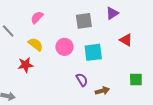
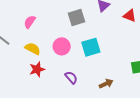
red triangle: (126, 40) -> (130, 16), moved
red star: (26, 65) -> (37, 69), moved
purple semicircle: (82, 80) -> (71, 78), moved

